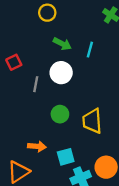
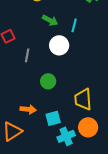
white circle: (61, 73) -> (59, 45), moved
yellow trapezoid: (92, 121) -> (83, 99), moved

